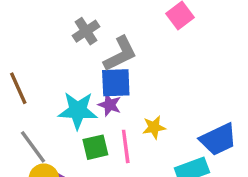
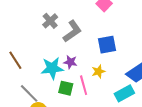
blue square: (116, 83) -> (107, 45), moved
green square: (95, 147) -> (66, 88), turned 35

